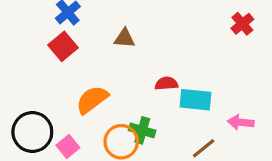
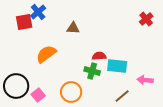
red square: (63, 46) -> (24, 22), moved, turned 30
orange semicircle: (92, 100) -> (46, 54), moved
green cross: (142, 130) -> (92, 71), moved

